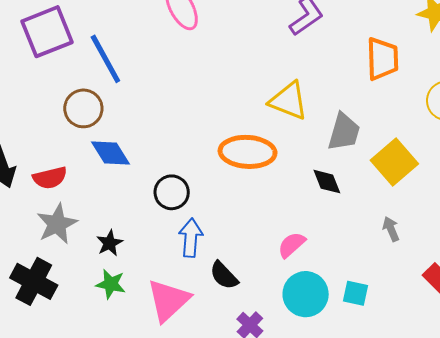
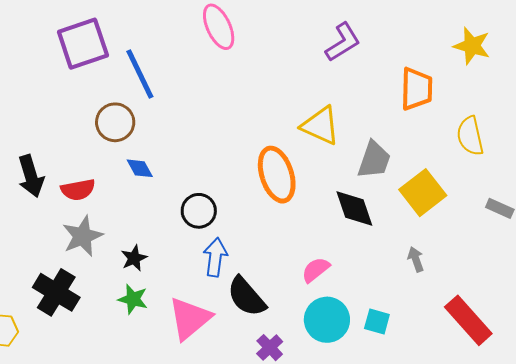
orange ellipse: (248, 152) -> (277, 175), turned 66
blue diamond: (110, 153) -> (140, 168), size x0.7
black diamond: (327, 182) -> (354, 208), size x1.4
black semicircle: (224, 275) -> (246, 297), size x1.4

